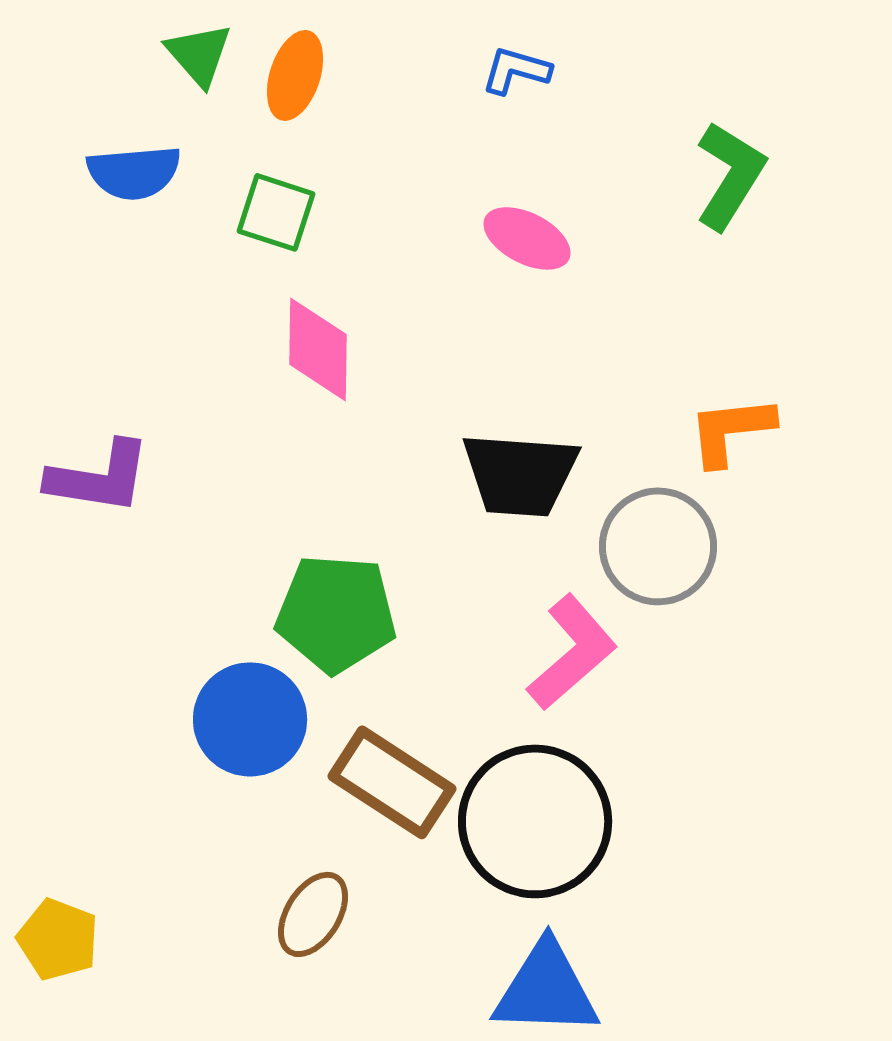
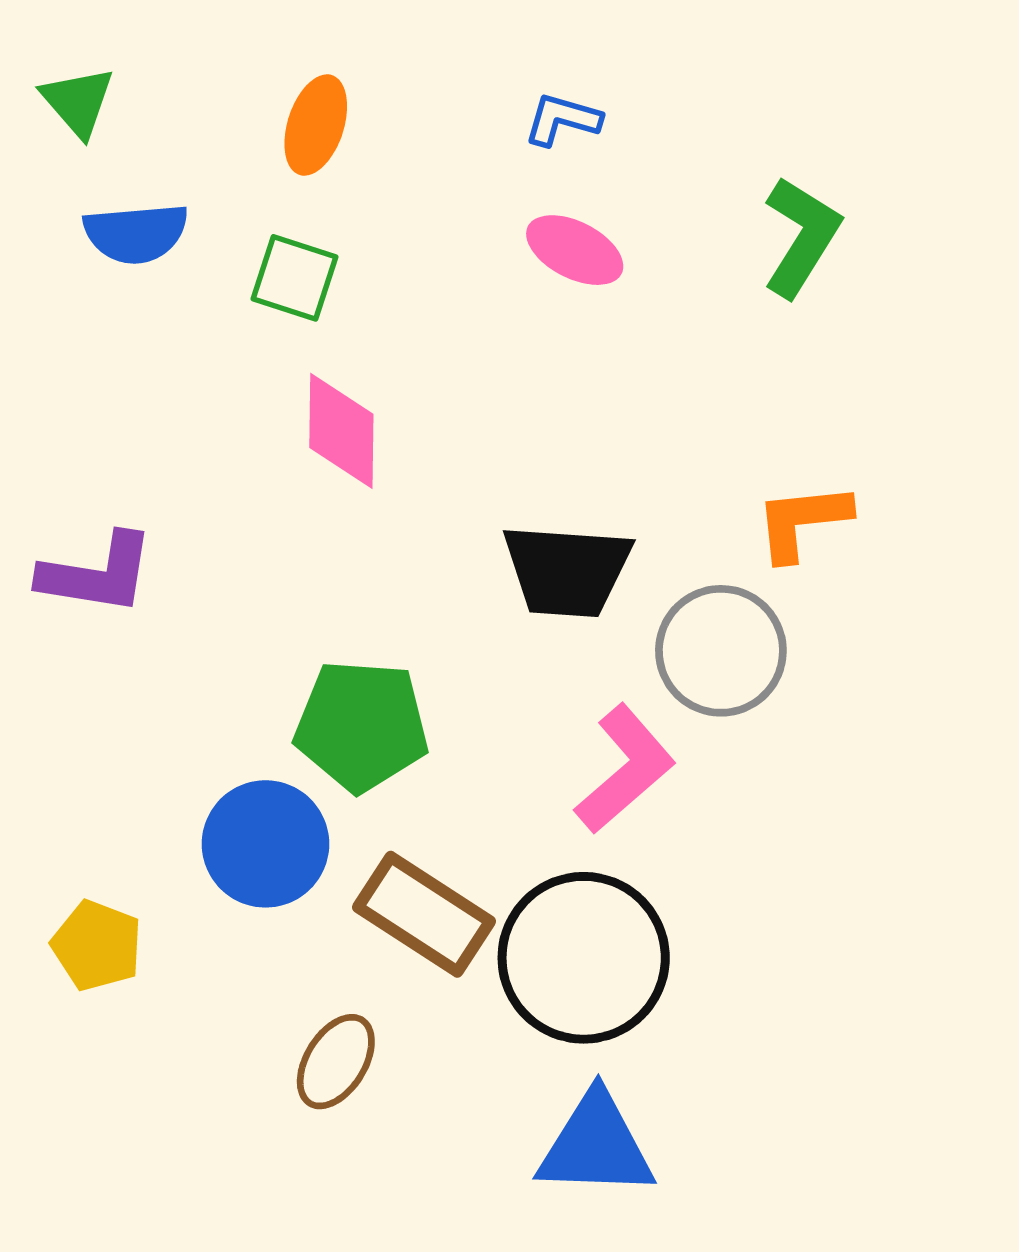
green triangle: (199, 54) -> (78, 102), moved
pink ellipse: (527, 238) -> (575, 250), moved
yellow pentagon: (58, 939) -> (97, 946), moved

